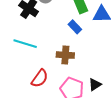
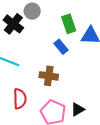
red semicircle: (40, 78) -> (20, 99), turned -42

